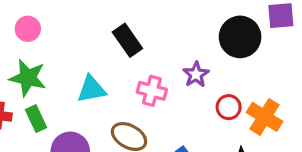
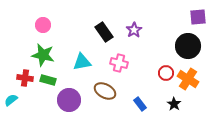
black circle: (240, 37) -> (188, 46), moved
purple star: (196, 74) -> (134, 30), moved
green rectangle: (36, 119) -> (48, 80), turned -49

